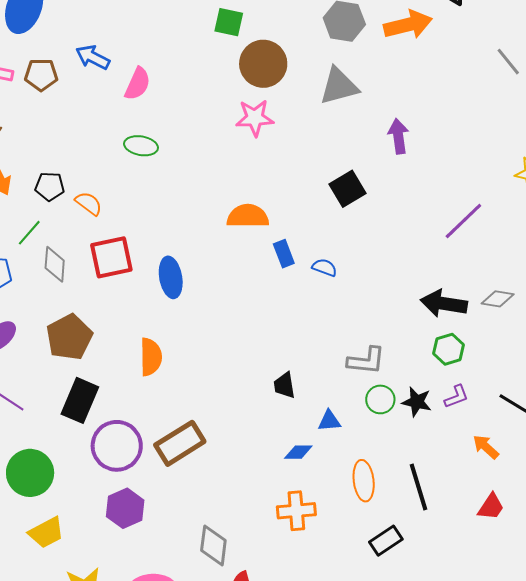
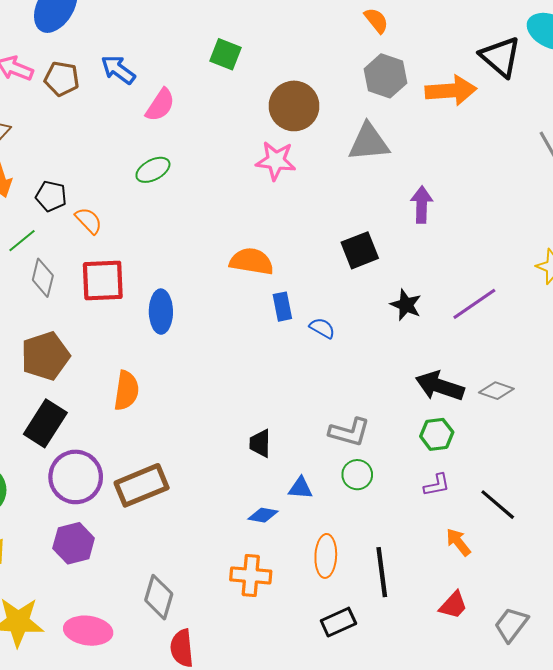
green square: (229, 22) -> (226, 54), moved
green ellipse: (141, 146) -> (153, 170), turned -48
black star: (417, 402) -> (406, 305), moved

